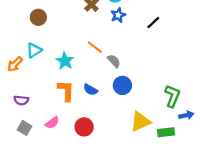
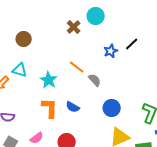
blue star: (118, 15) -> (111, 51), moved
cyan triangle: (34, 50) -> (20, 70), turned 49
blue circle: (122, 85) -> (112, 108), moved

